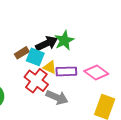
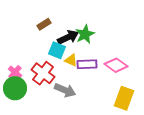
brown rectangle: (22, 53) -> (44, 24), moved
red cross: (36, 81) -> (43, 73), moved
gray arrow: (57, 97) -> (65, 90), moved

